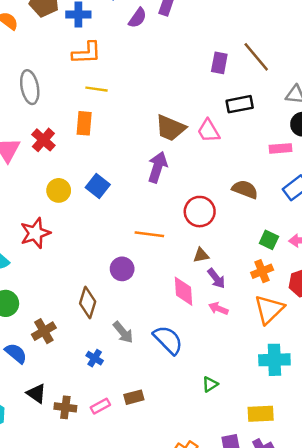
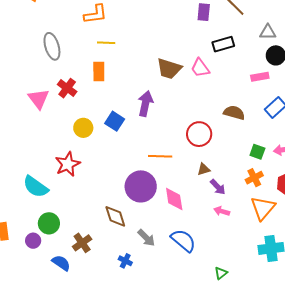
purple arrow: (157, 167) -> (145, 104), moved
purple circle: (122, 269) -> (141, 186), size x1.6
pink diamond: (184, 291) -> (174, 199), moved
brown diamond: (88, 303) -> (115, 216), turned -30

